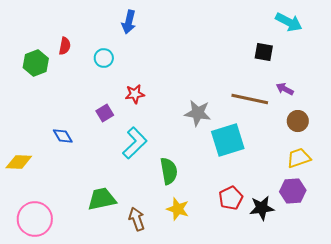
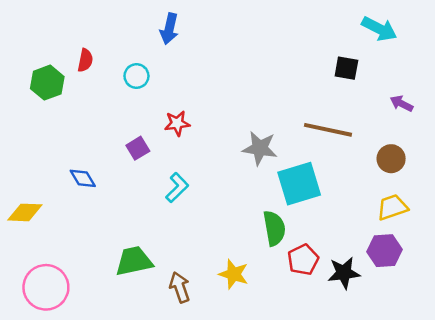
purple arrow: (285, 89) -> (402, 104), moved
cyan L-shape: (135, 143) -> (177, 188), size x0.7
green semicircle: (169, 171) -> (274, 228), moved

